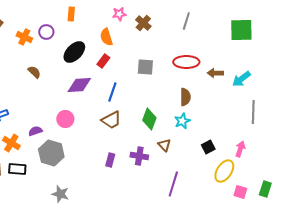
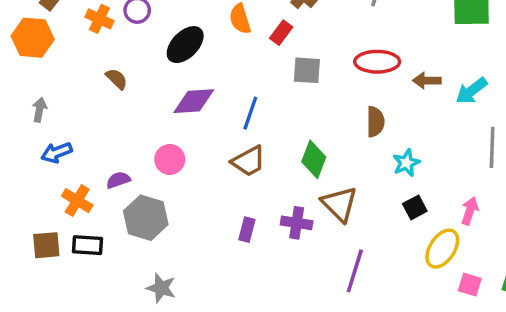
red rectangle: (103, 61) -> (281, 33), moved
cyan star: (182, 121) -> (406, 163), moved
brown triangle: (164, 145) -> (339, 204), size x1.6

